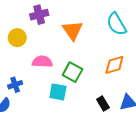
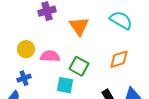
cyan semicircle: (117, 24) -> (121, 20), turned 150
yellow circle: (17, 38) -> (26, 49), moved

